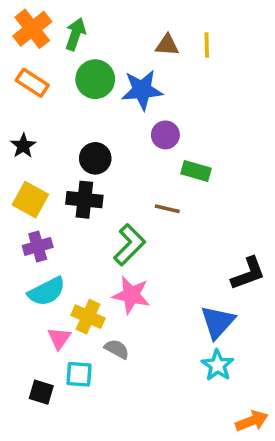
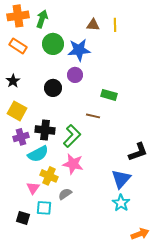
orange cross: (32, 29) -> (18, 16), turned 30
purple circle: (165, 135) -> (75, 75), moved
black cross: (84, 200) -> (45, 130), moved
cyan semicircle: (47, 291) -> (38, 154), moved
gray semicircle: (117, 349) -> (65, 194), turned -64

